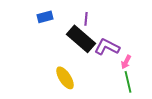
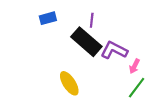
green line: (128, 82) -> (137, 88), turned 50

